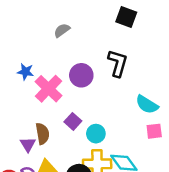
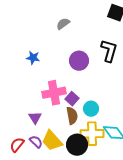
pink cross: (49, 89) -> (54, 93), moved, turned 35
brown semicircle: (42, 134) -> (72, 116), moved

